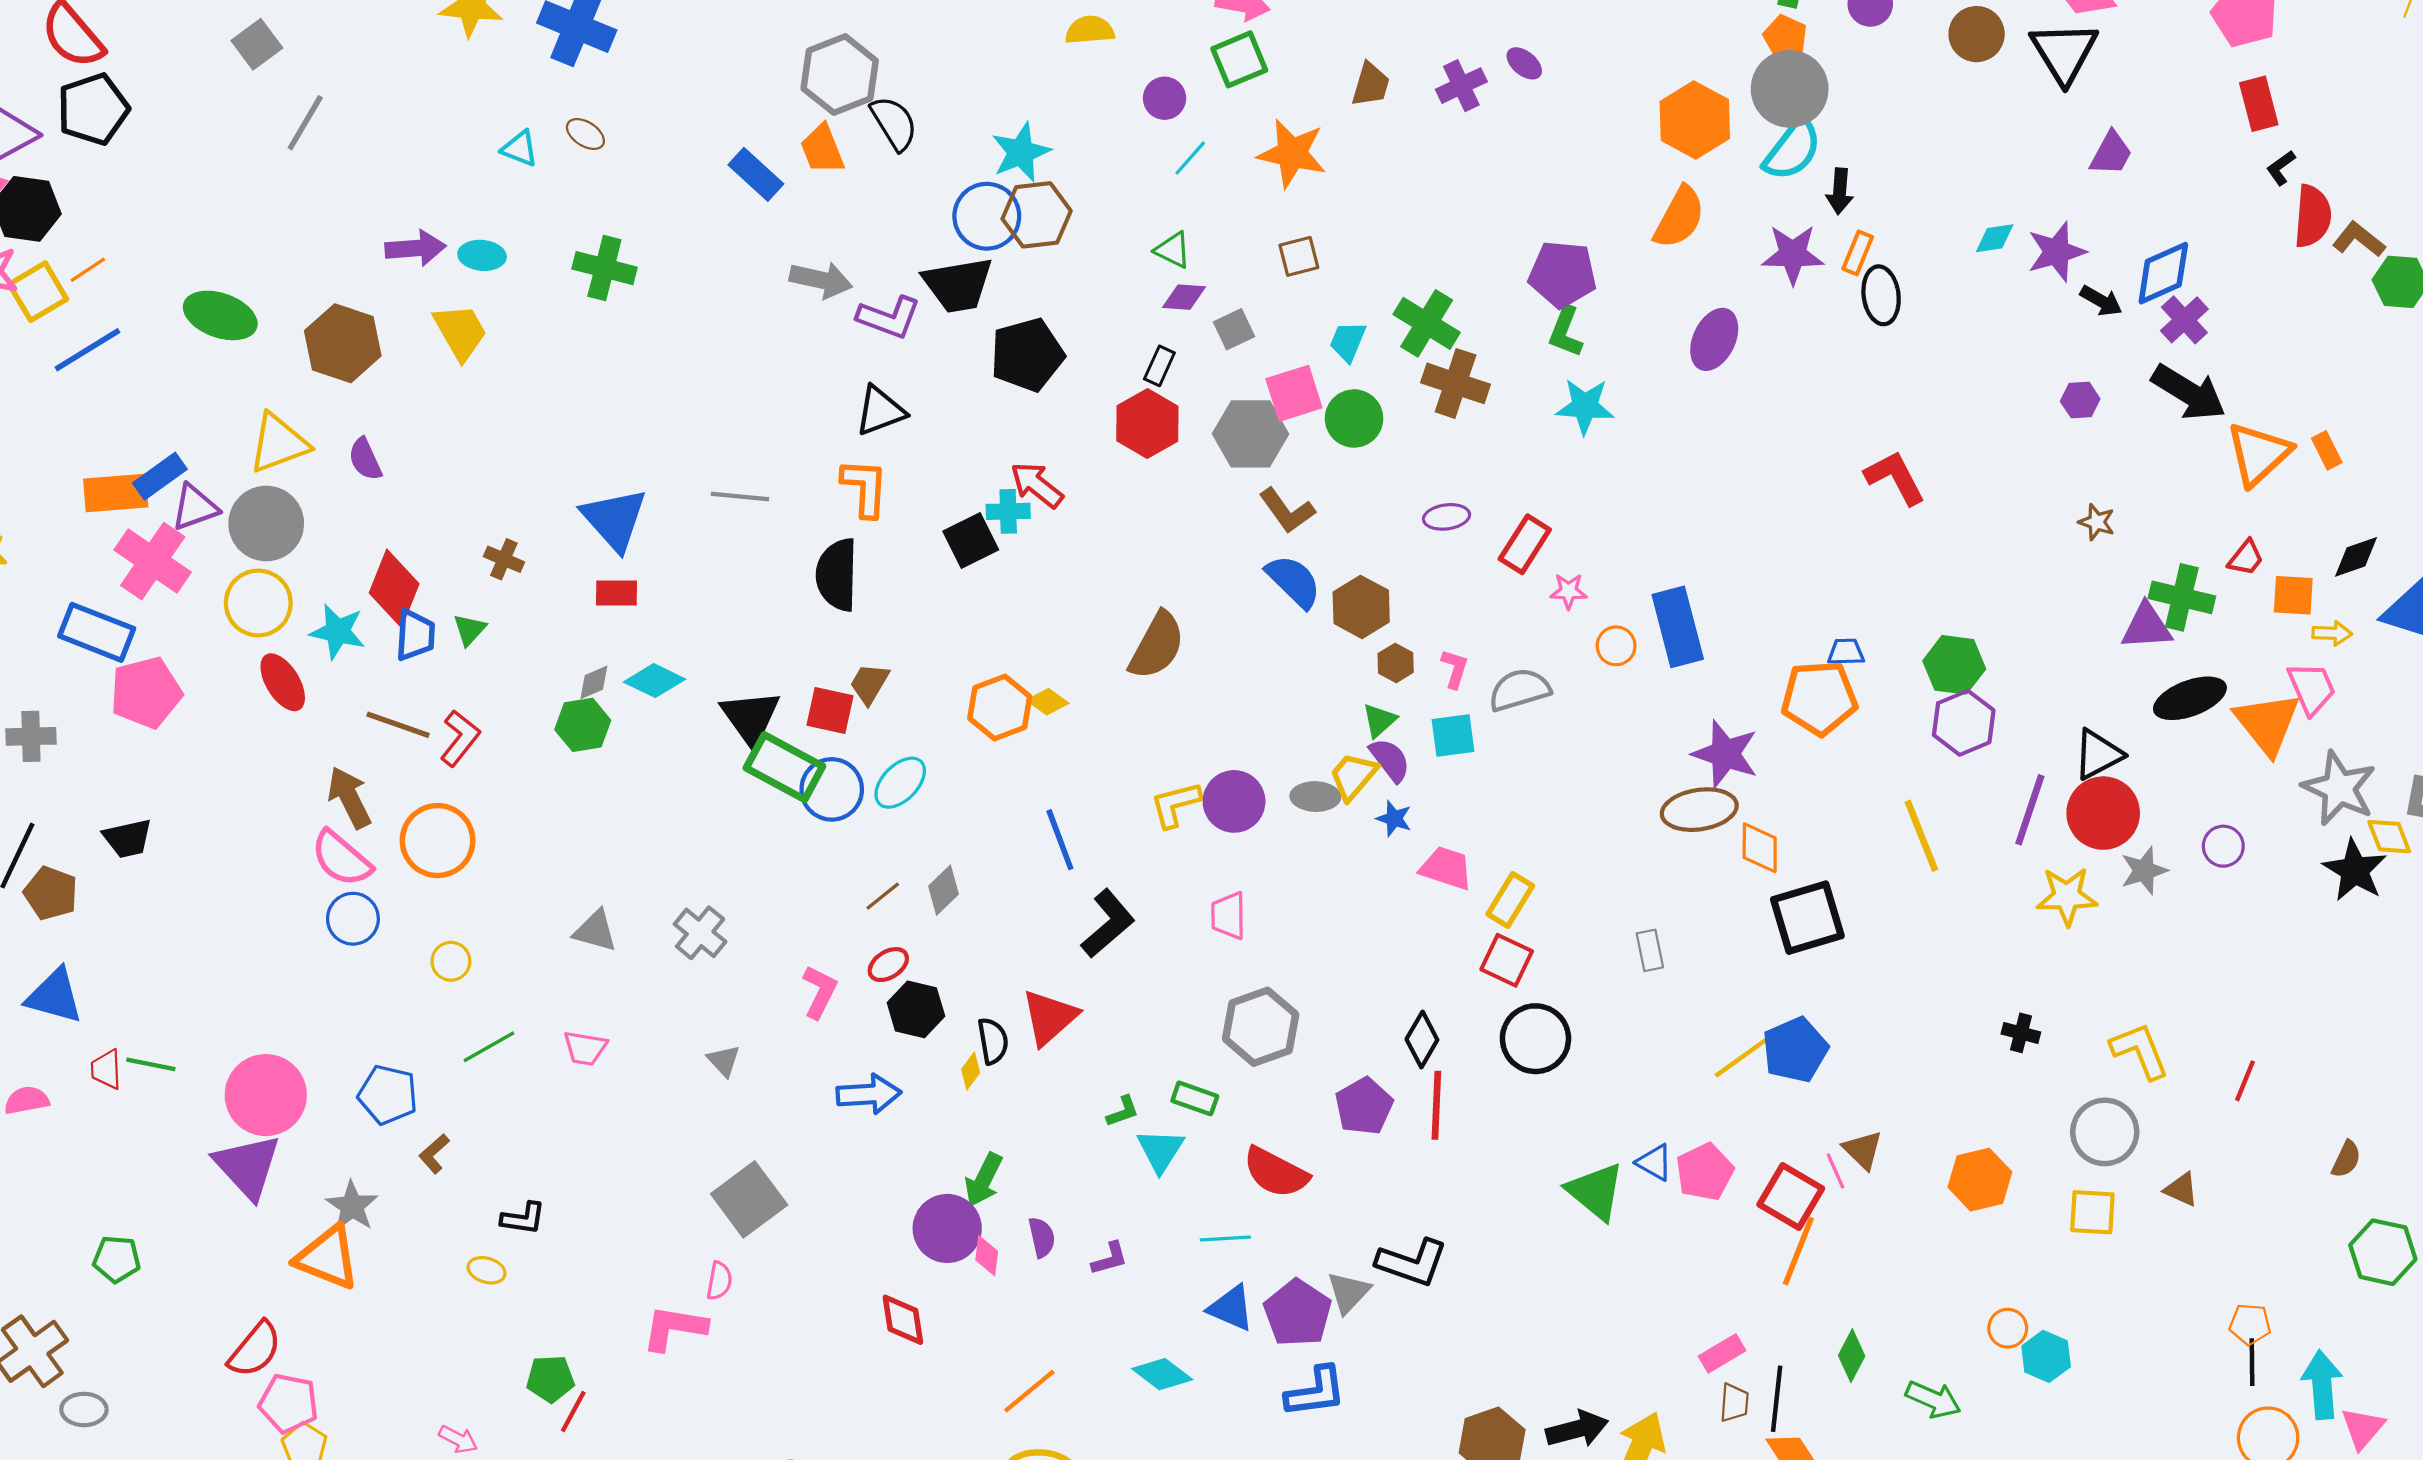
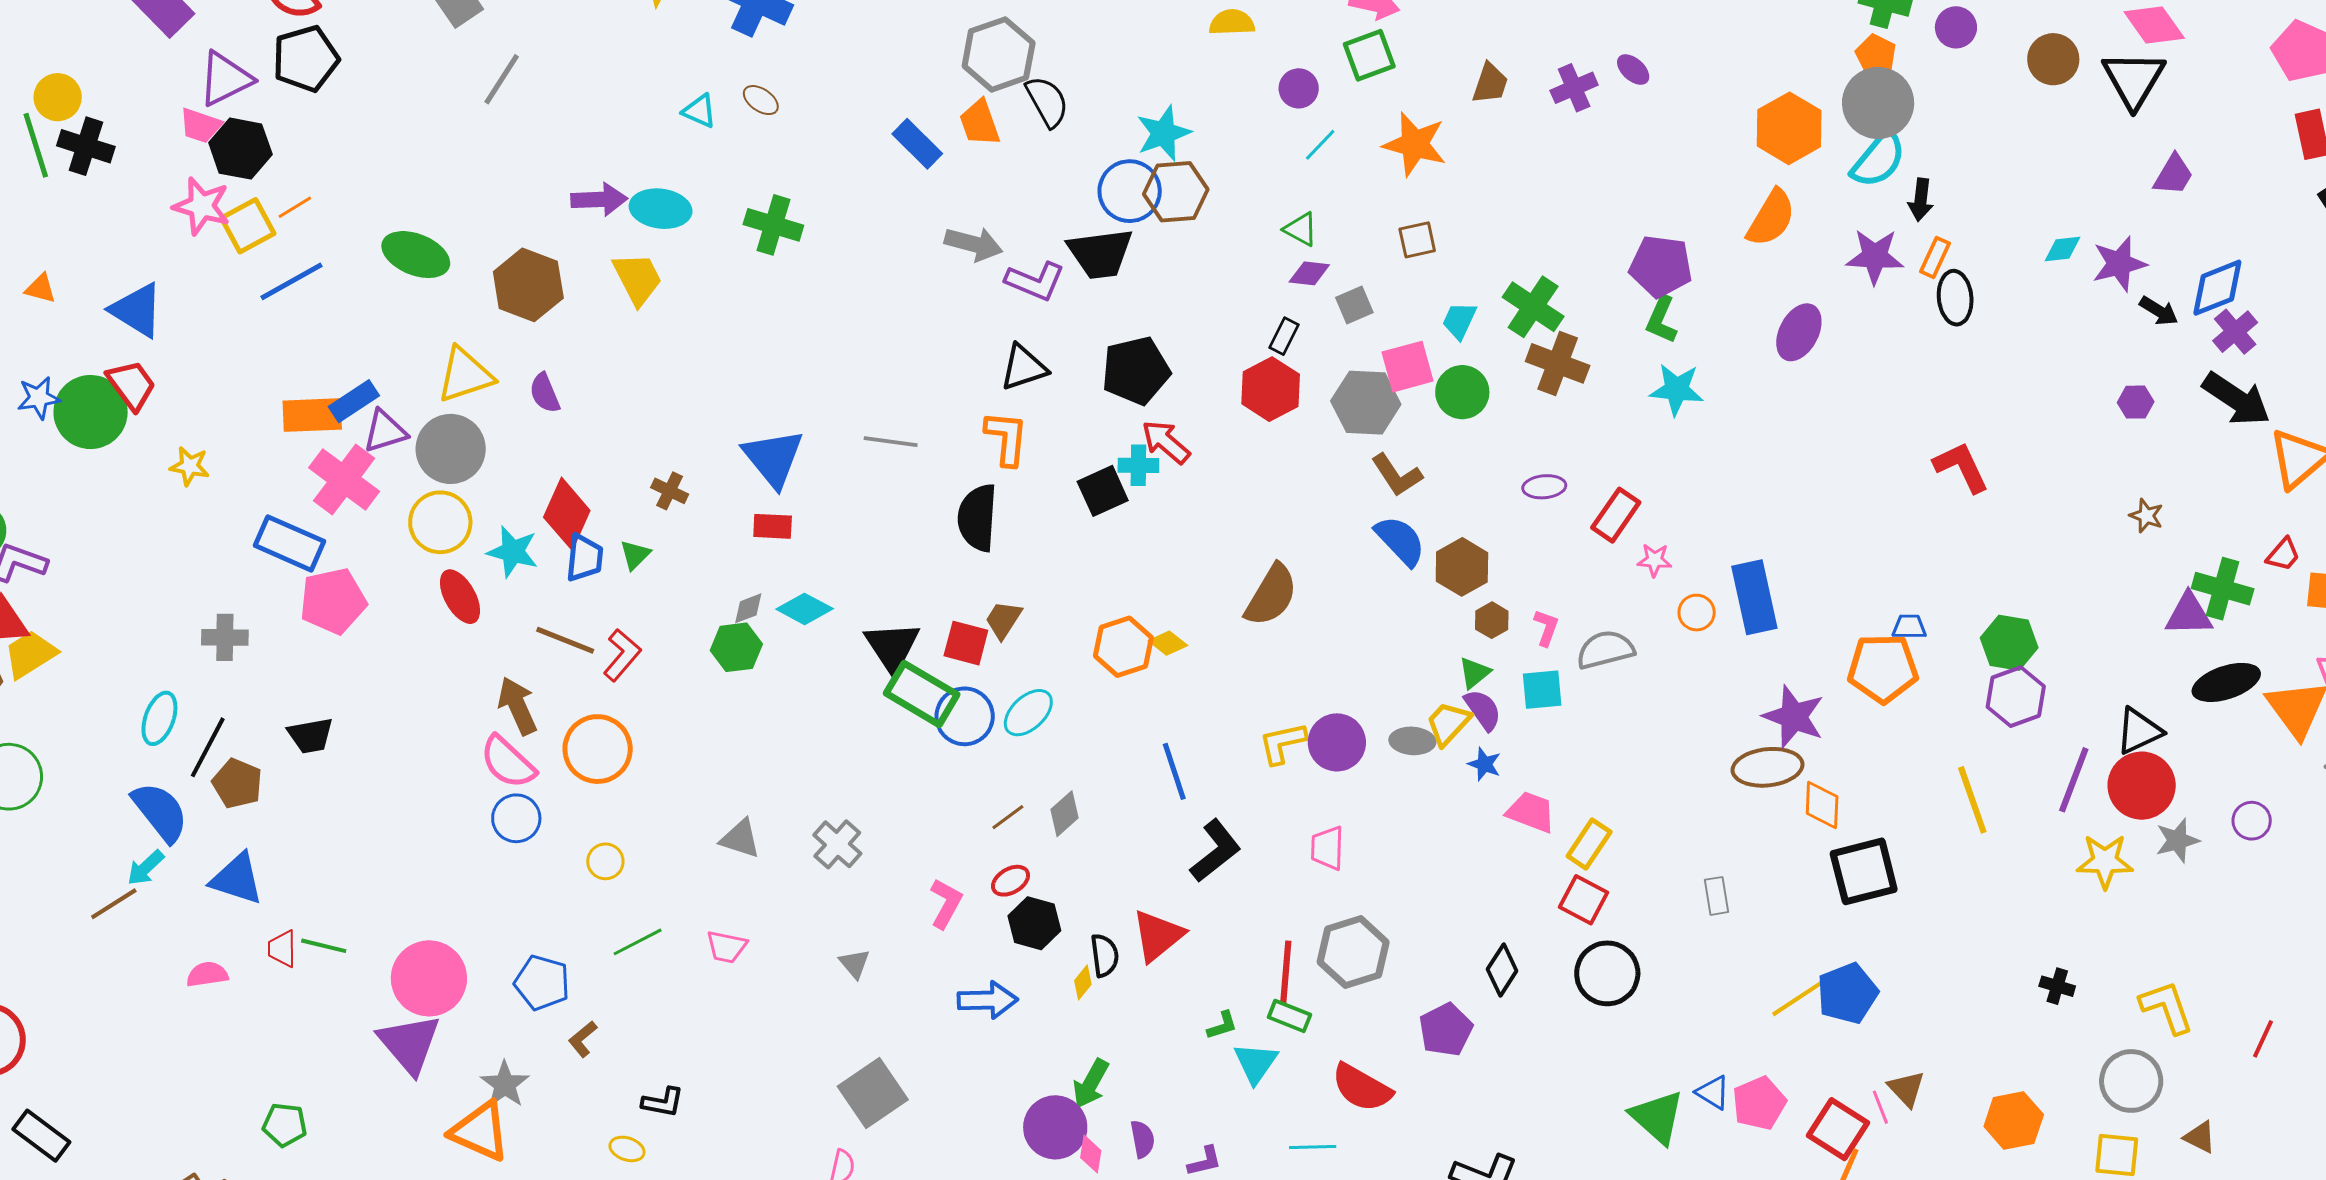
cyan ellipse: (482, 255) -> (661, 209), size x1.4
black pentagon: (1027, 355) -> (1136, 371), moved
red line: (1436, 1105) -> (1286, 972), moved

